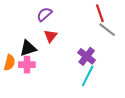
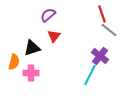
purple cross: (87, 56) -> (100, 56), moved
pink cross: (27, 65) -> (31, 73), moved

